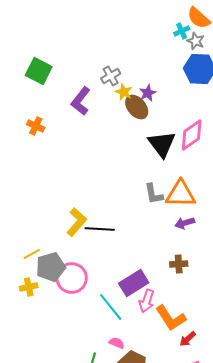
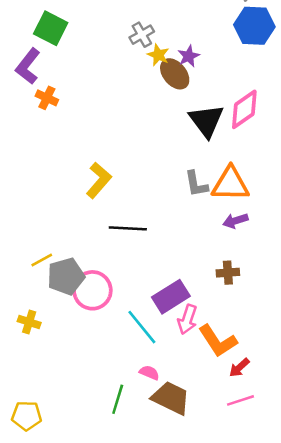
purple L-shape: (81, 101) -> (28, 66), moved
yellow L-shape: (77, 222) -> (99, 180), moved
yellow cross: (29, 287) -> (29, 322), moved, turned 30

